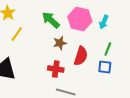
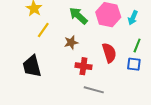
brown star: (60, 43) -> (71, 42), moved
red semicircle: (81, 56) -> (109, 53), turned -36

